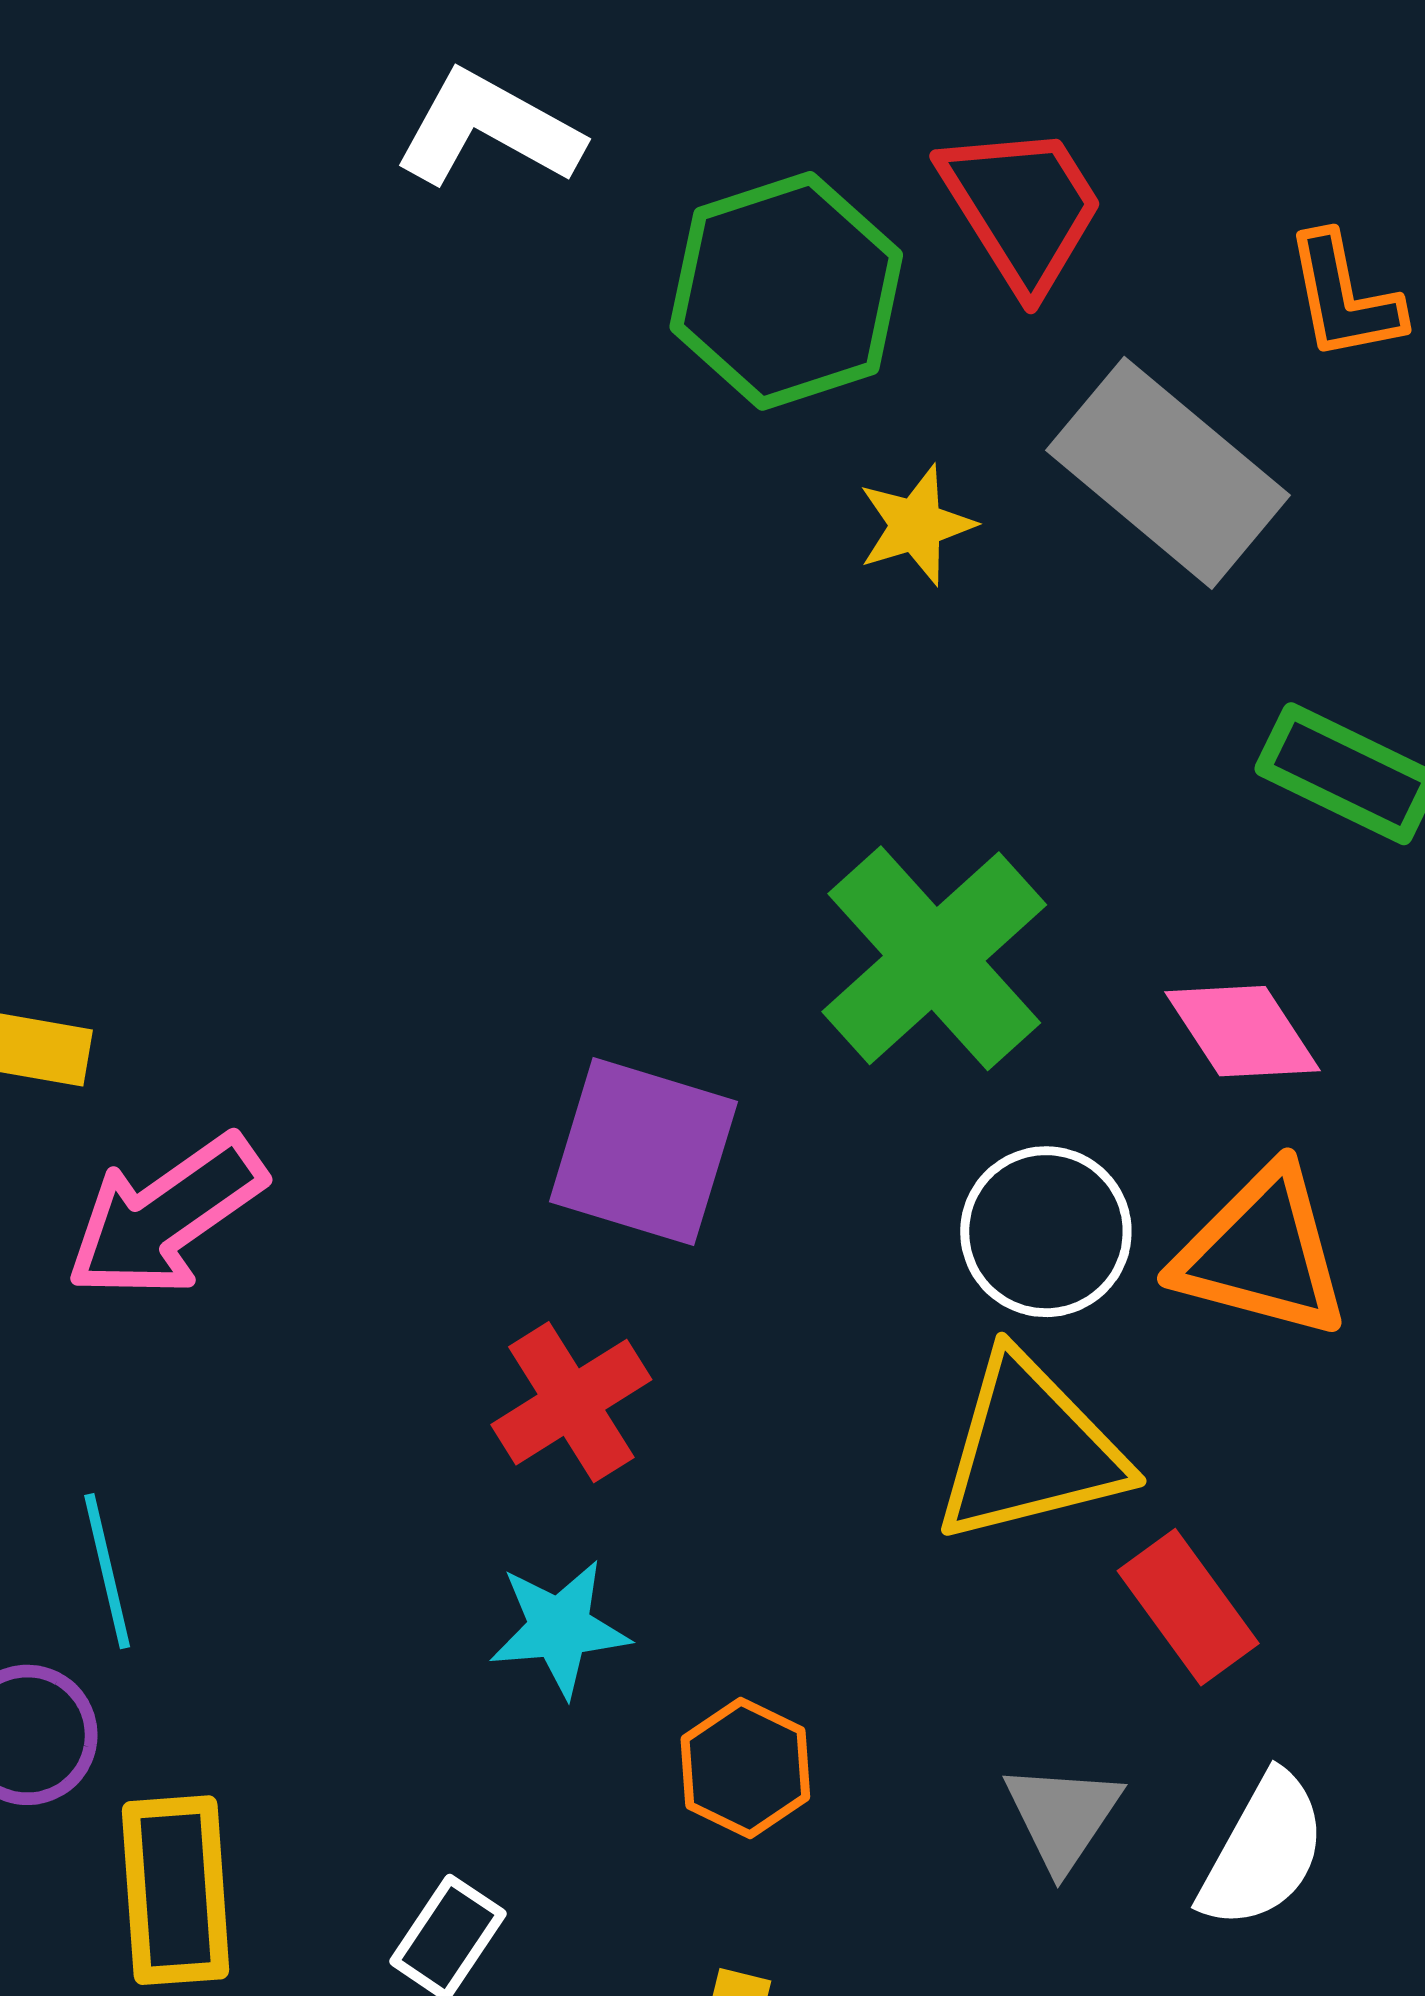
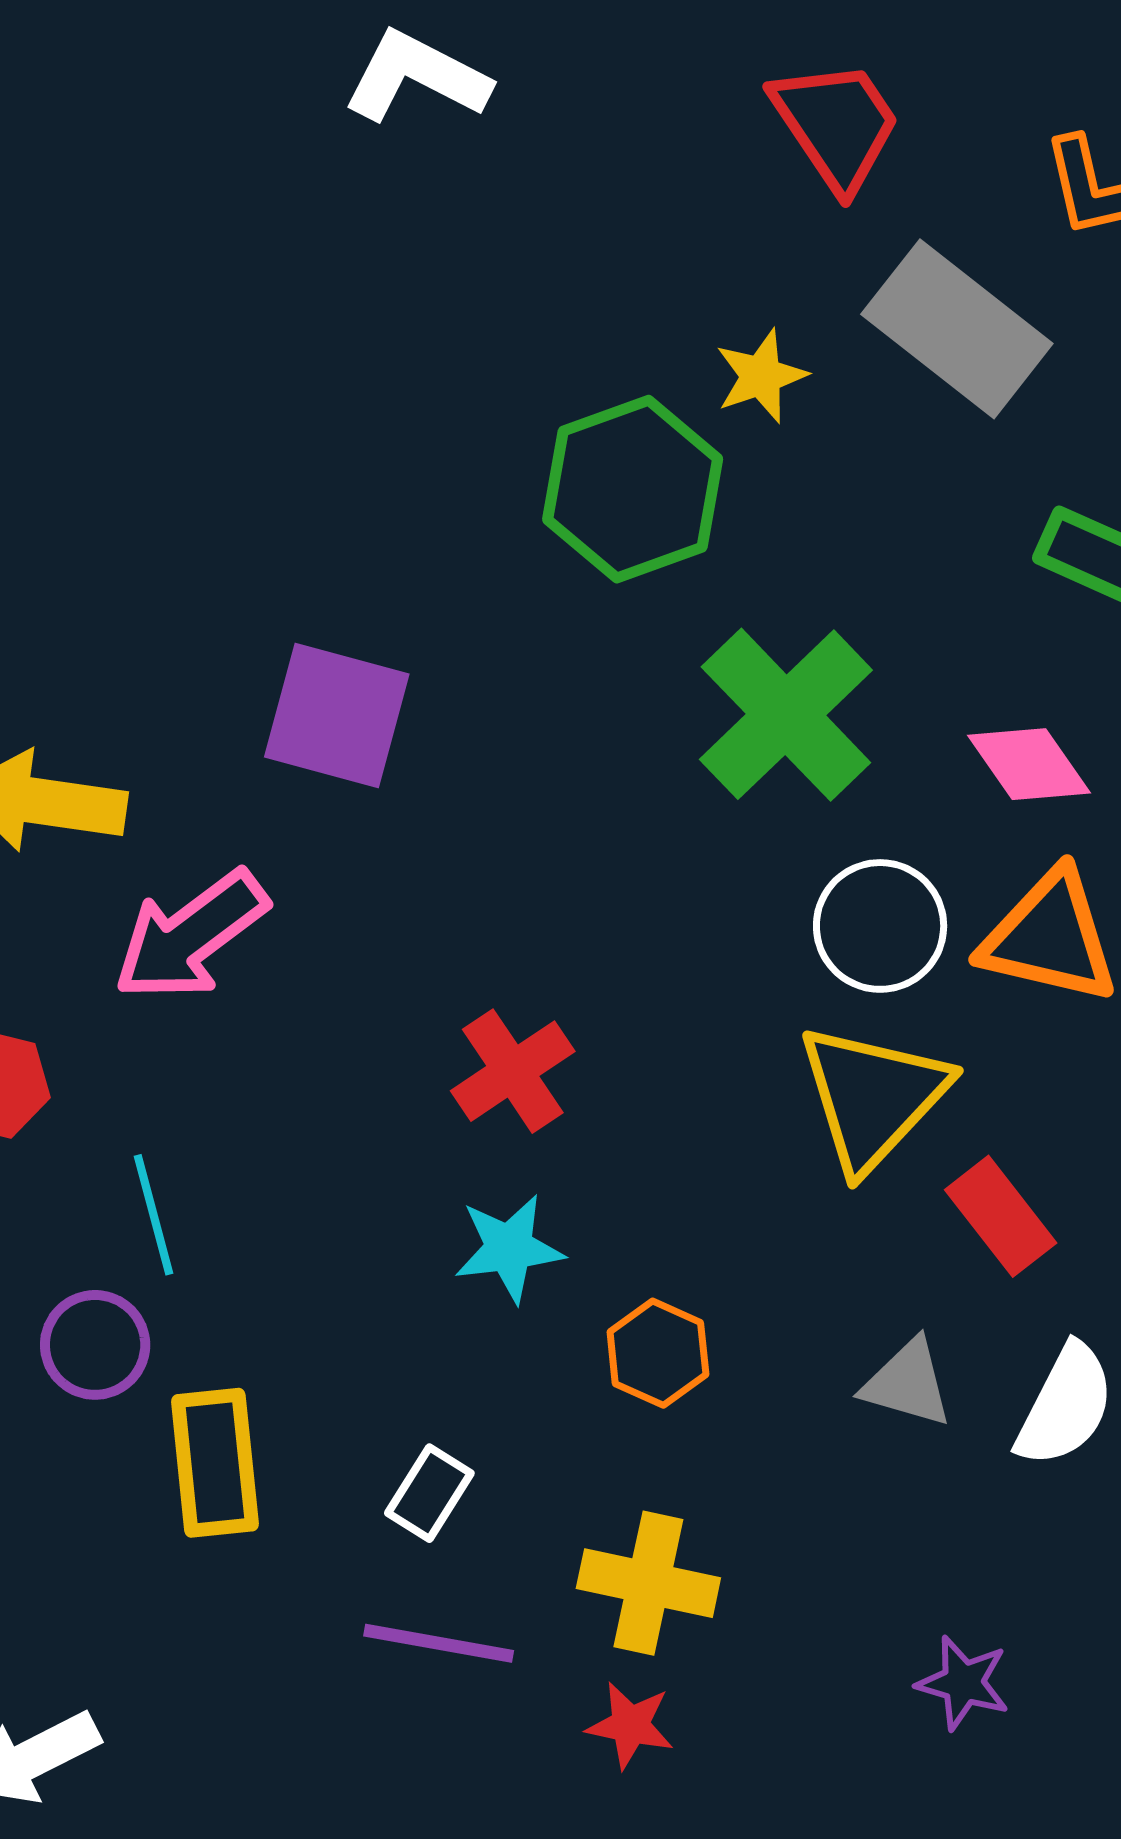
green hexagon: (786, 291) -> (633, 489), moved
purple square: (643, 1152) -> (337, 716), moved
yellow triangle: (1030, 1450) -> (873, 1097), turned -31
gray triangle: (1063, 1816) -> (907, 1383), turned -46

